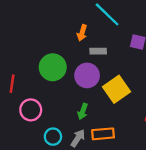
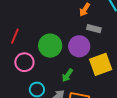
green circle: (53, 67) -> (50, 46), moved

